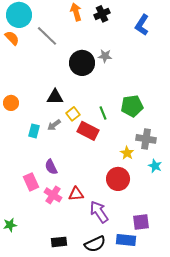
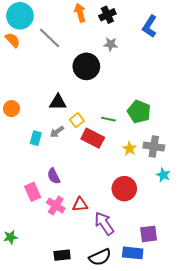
gray star: (105, 56) -> (111, 44), moved
green pentagon: (132, 106) -> (139, 112), turned 30
green line: (103, 113) -> (108, 119), turned -56
yellow star: (127, 153) -> (130, 149), moved

